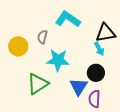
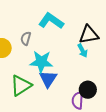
black circle: (96, 73) -> (88, 90), moved
blue triangle: (79, 87) -> (48, 79), moved

